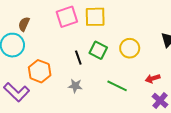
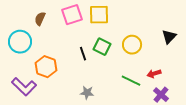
brown semicircle: (24, 24) -> (40, 19), moved
gray star: (75, 86) -> (87, 93), moved
green line: (117, 86) -> (131, 81), moved

